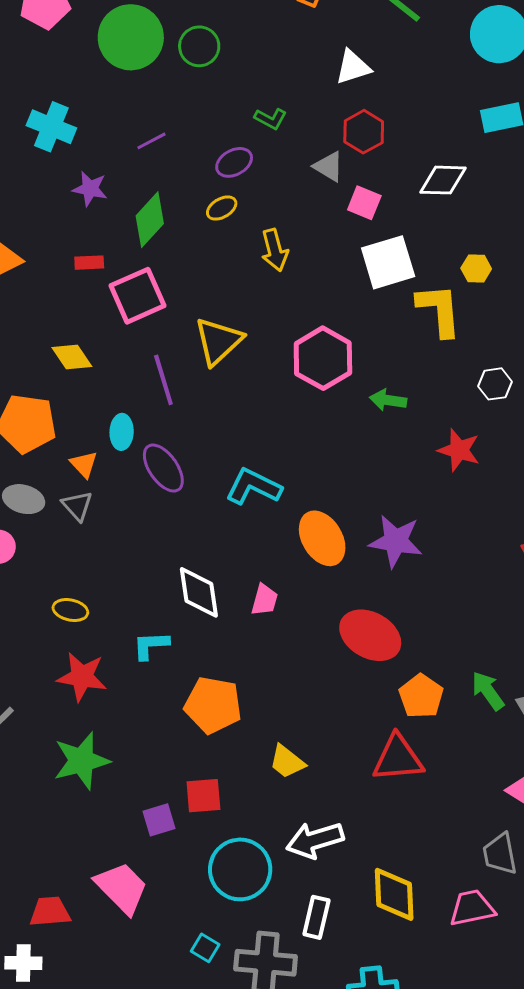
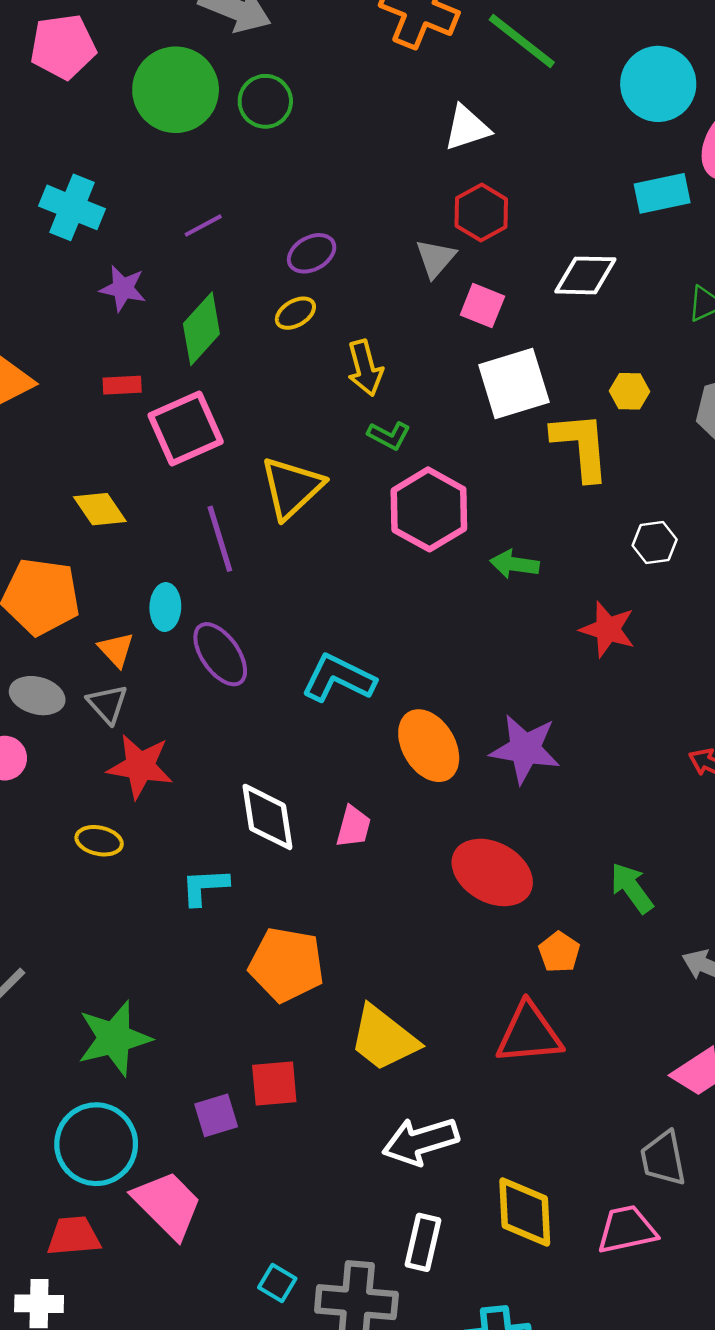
green L-shape: (271, 119) -> (389, 435), moved
gray triangle: (329, 167) -> (436, 258), turned 40
red star: (82, 677) -> (140, 766), moved
green arrow: (488, 691) -> (632, 888), moved
orange pentagon: (421, 696) -> (559, 952), size x0.7
yellow trapezoid: (287, 762) -> (384, 1038), size x1.5
cyan circle: (240, 869) -> (96, 1144), moved

